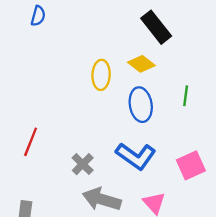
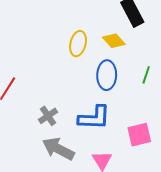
blue L-shape: (136, 156) -> (94, 118), turned -44

